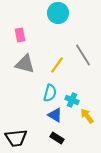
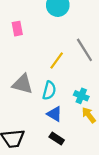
gray triangle: (25, 64) -> (23, 84), moved
cyan cross: (72, 100) -> (81, 96), moved

